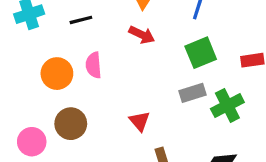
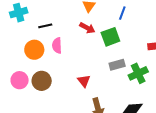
black line: (81, 20) -> (45, 26), moved
green square: (201, 53) -> (110, 37), moved
pink circle: (32, 142) -> (20, 80), moved

